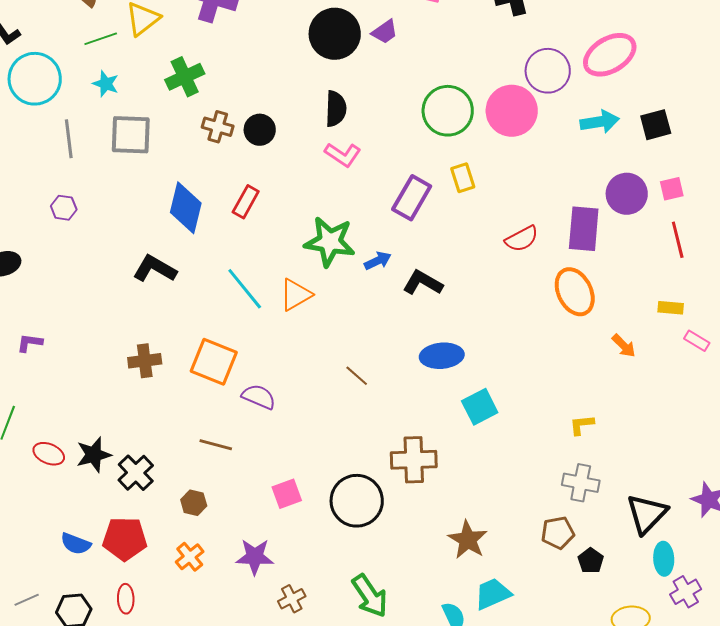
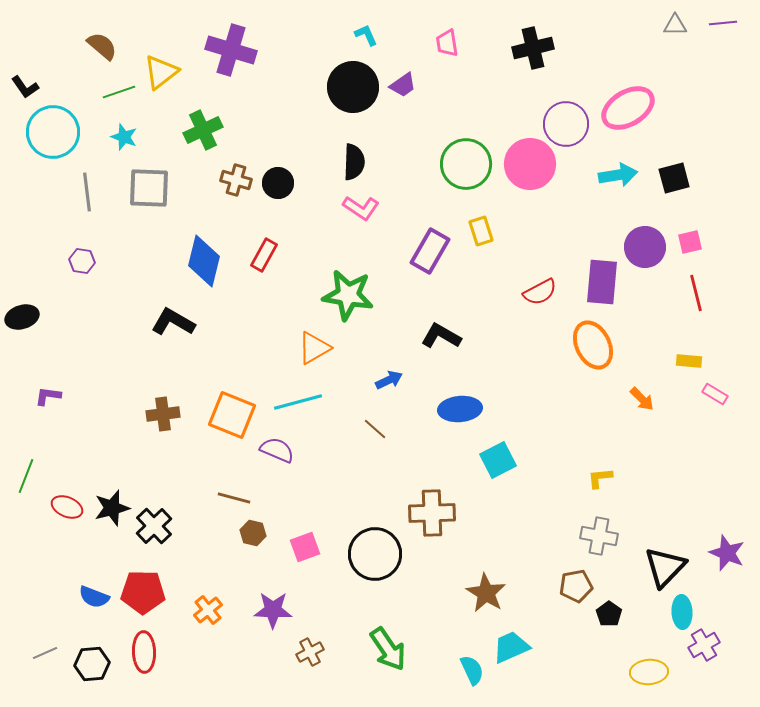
blue arrow: (378, 261) -> (389, 380), moved
cyan line: (245, 289) -> (298, 402), moved, turned -66
brown hexagon: (194, 503) -> (253, 533), moved
red ellipse: (126, 599) -> (144, 652), size x1.4

